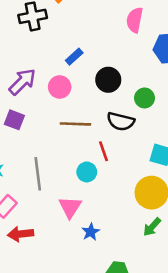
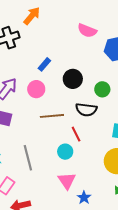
pink semicircle: (135, 20) -> (87, 31), turned -72
pink triangle: (70, 207) -> (67, 181), moved
blue star: (91, 232) -> (84, 198), moved

